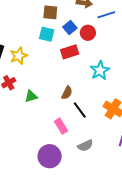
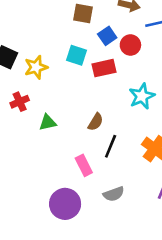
cyan square: (47, 34) -> (76, 55), moved
black line: (80, 110) -> (111, 146), turned 54

